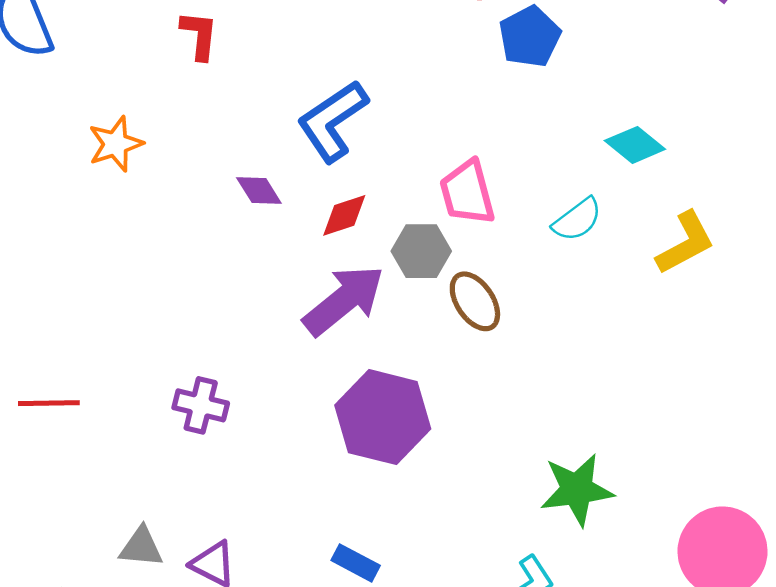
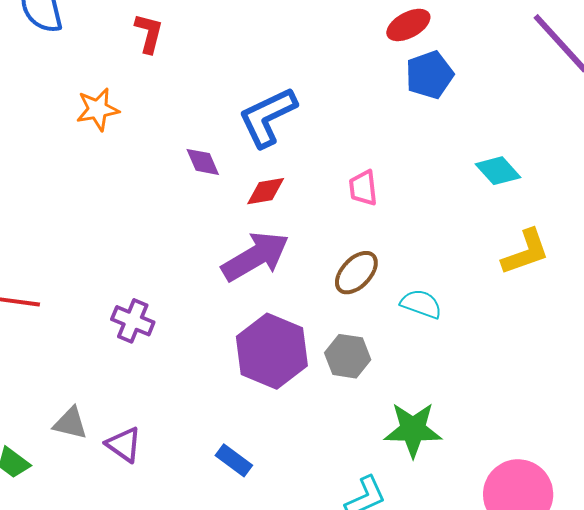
red L-shape: (199, 35) -> (149, 33), moved
pink trapezoid: (467, 193) -> (363, 188), size x0.7
cyan semicircle: (577, 220) -> (421, 304), moved, turned -132
gray hexagon: (421, 251) -> (348, 356), moved
brown ellipse: (475, 301) -> (356, 273), turned 69

